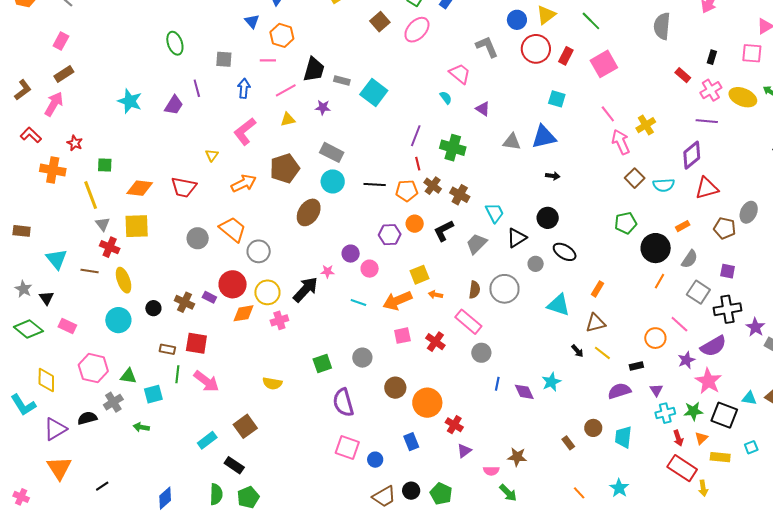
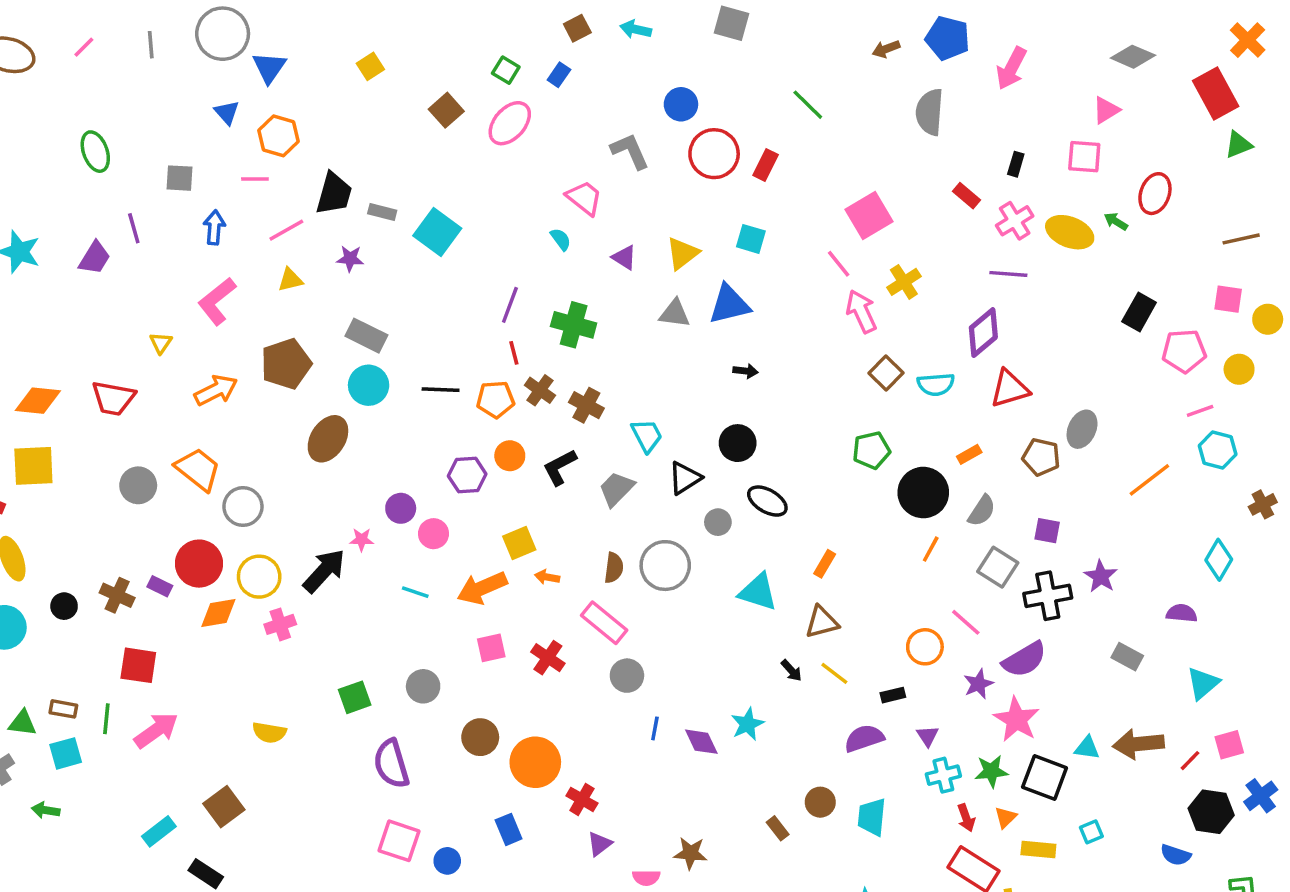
yellow triangle: (546, 15) -> (683, 253), moved
pink square: (604, 64) -> (869, 215), moved
purple star: (755, 327) -> (1101, 576), moved
brown rectangle: (167, 349) -> (63, 709), moved
pink arrow: (206, 381) -> (156, 730), turned -72

